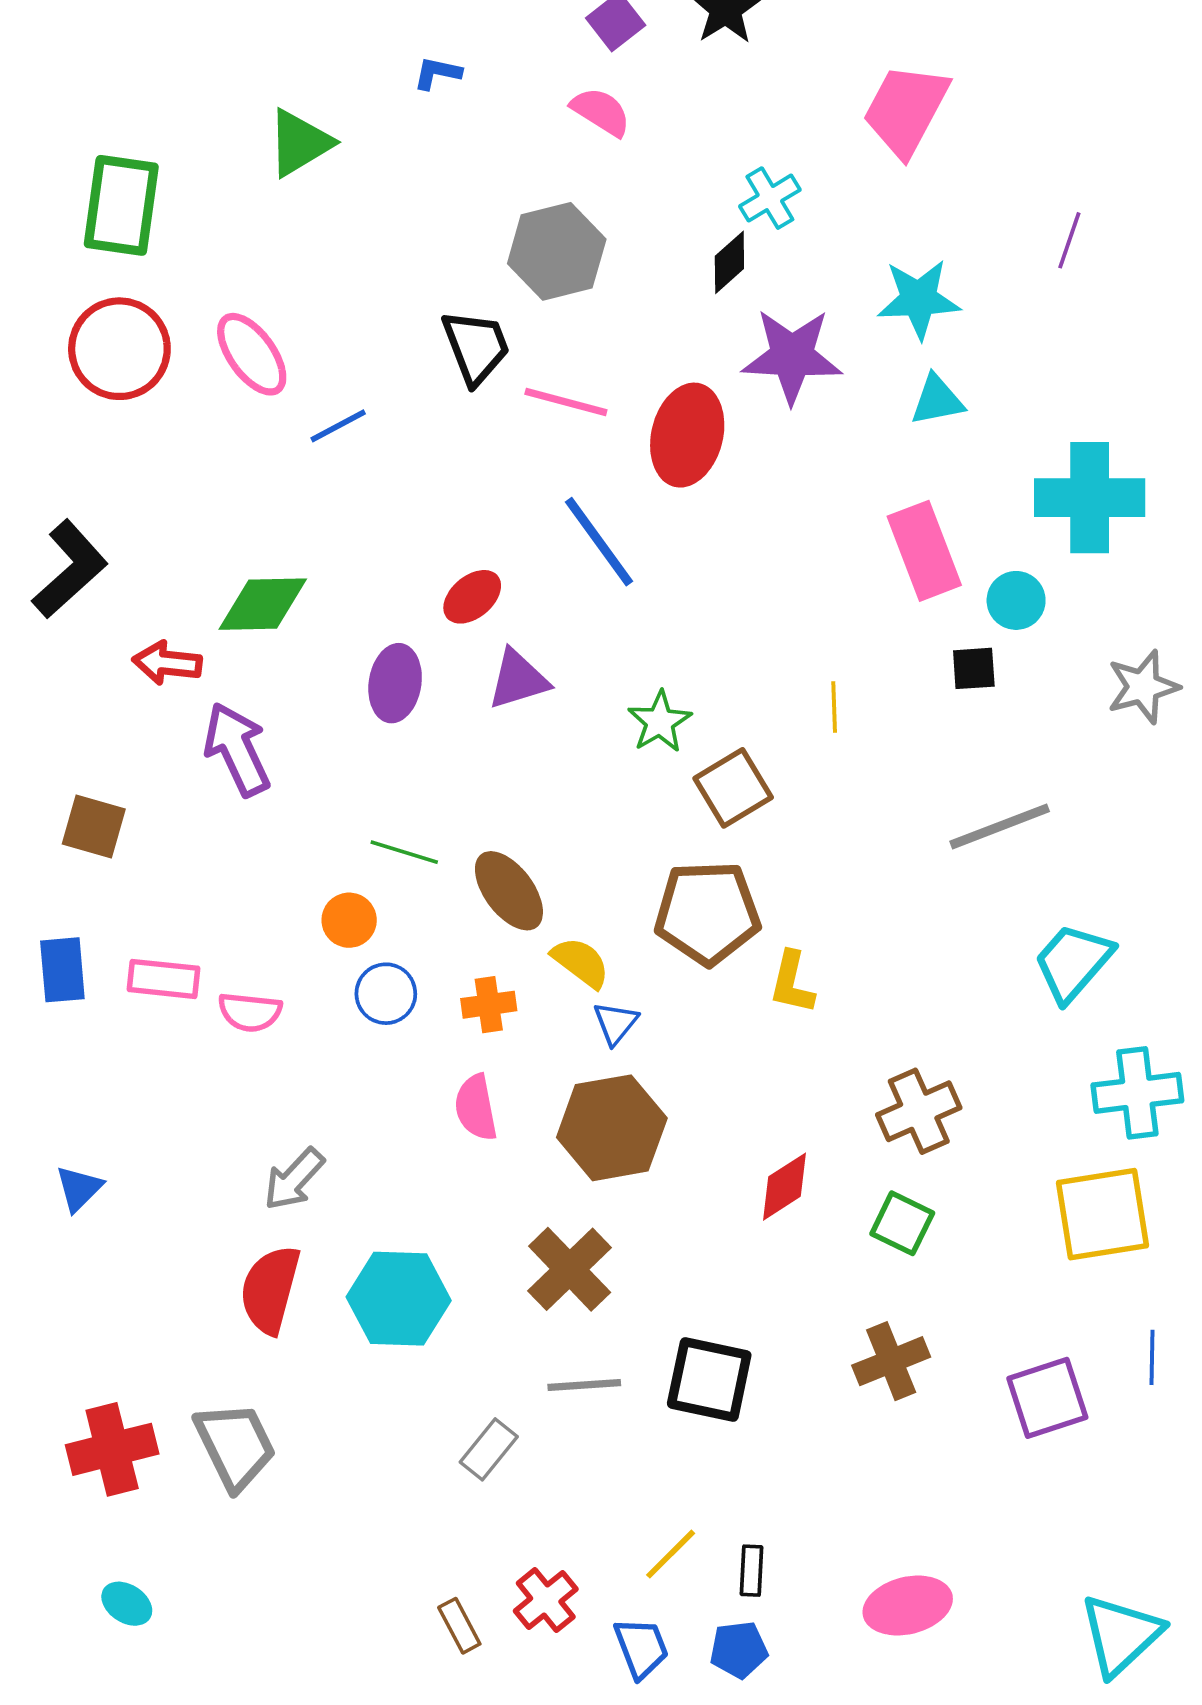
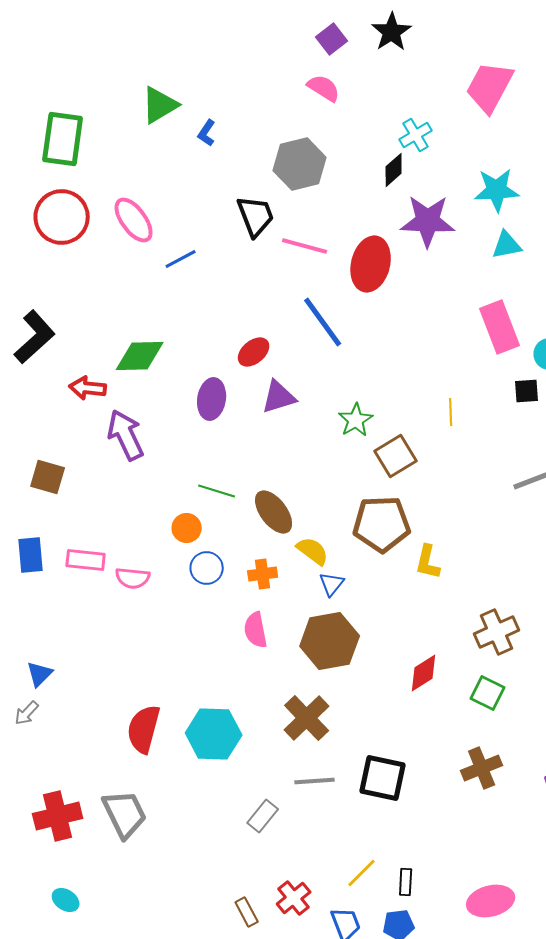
blue L-shape: (437, 73) -> (207, 133), moved, turned -68
gray arrow: (294, 1179) -> (27, 713), moved, size x0.7

